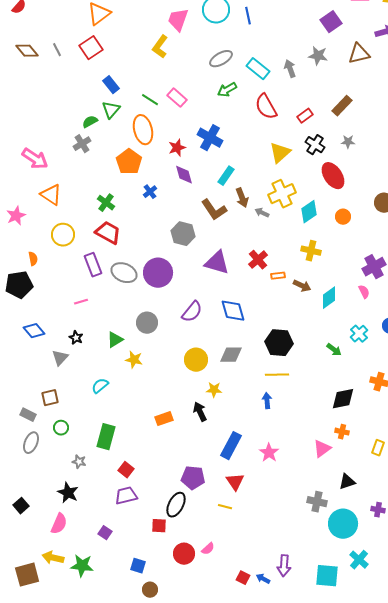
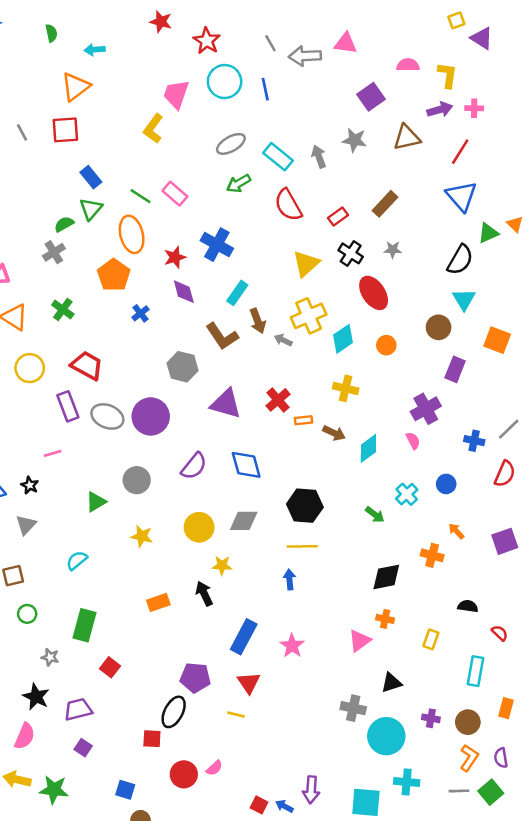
red square: (91, 48) -> (65, 130), turned 30
green cross: (106, 203) -> (63, 309), moved
black star: (76, 338) -> (30, 485), moved
yellow star: (134, 360) -> (142, 536), moved
purple trapezoid: (126, 496) -> (78, 709), moved
cyan cross: (359, 560) -> (407, 782), turned -36

